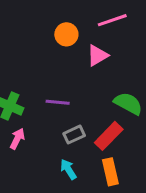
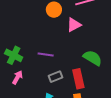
red rectangle: (109, 136) -> (78, 79), turned -60

